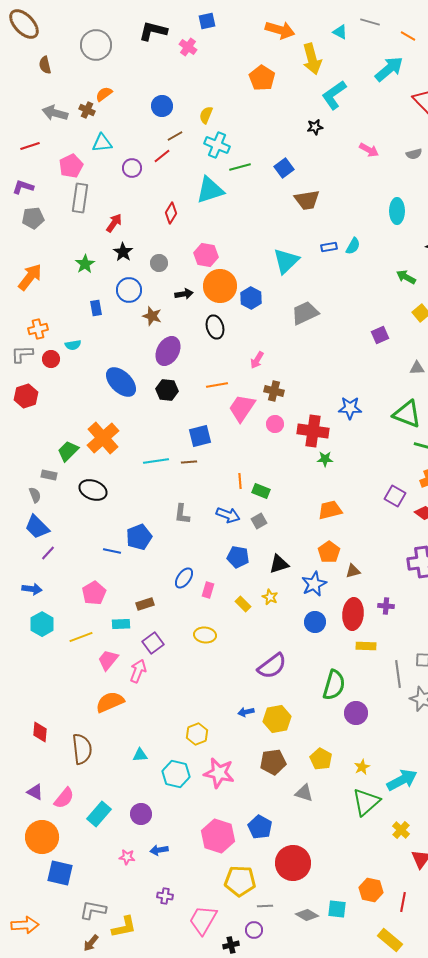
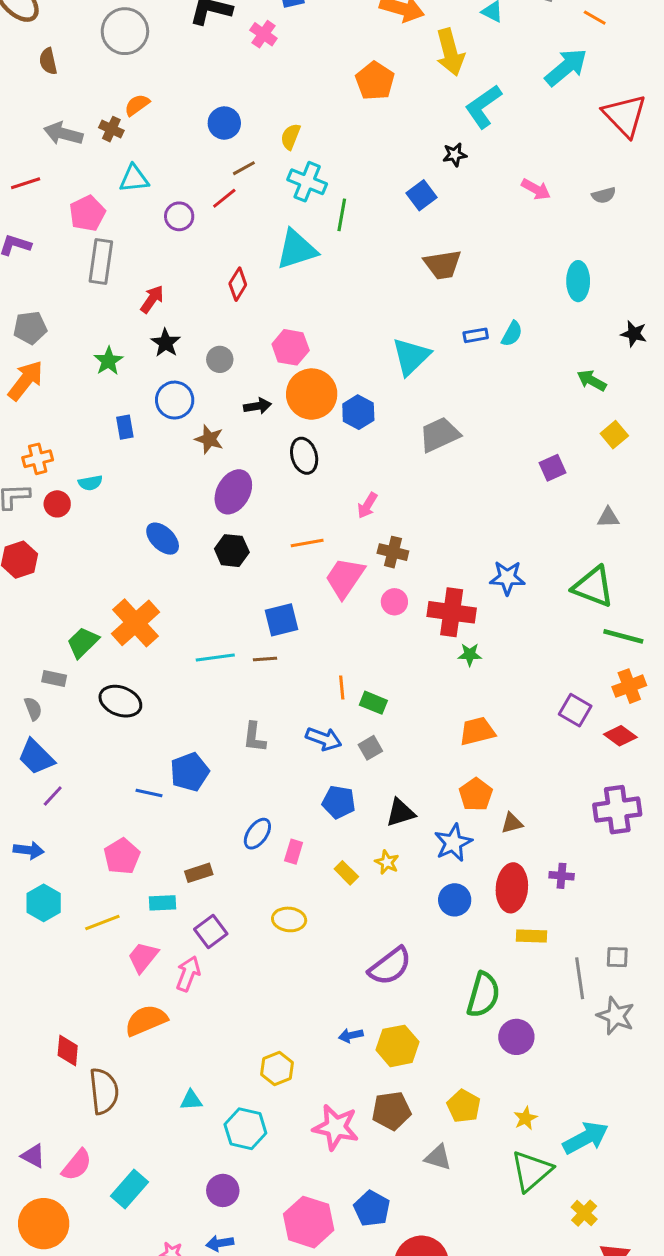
green line: (240, 167) -> (342, 215), turned -65
blue square: (284, 168) -> (422, 195), moved
gray pentagon: (33, 218) -> (30, 328), moved
blue ellipse: (121, 382) -> (163, 539), size x0.7
red diamond: (40, 732) -> (68, 1050), moved
pink star: (219, 773) -> (336, 1127), moved
purple circle: (141, 814) -> (223, 1190), moved

